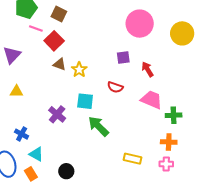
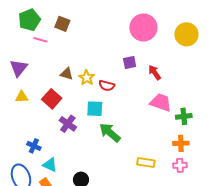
red square: (54, 41) -> (52, 99), moved
red semicircle: (115, 87) -> (107, 86), moved
yellow triangle: (16, 91) -> (22, 97), moved

